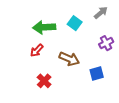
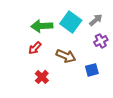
gray arrow: (101, 13) -> (96, 20), moved
cyan square: (75, 23) -> (71, 22), size x1.5

